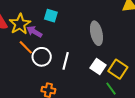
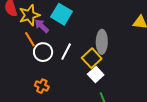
cyan square: (51, 16) -> (62, 14), size x1.5
white line: (66, 61) -> (66, 52), moved
yellow square: (118, 69) -> (92, 58), moved

